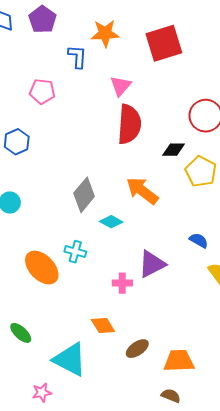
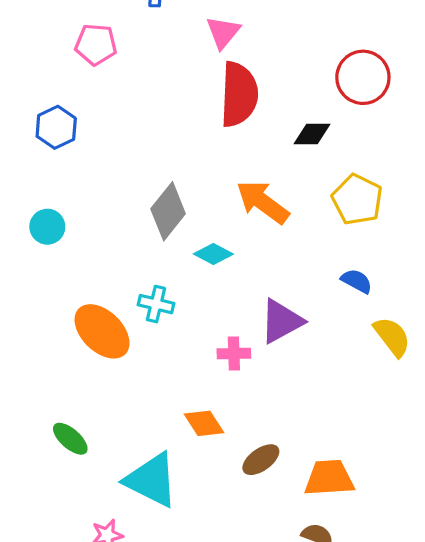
yellow pentagon: (201, 171) -> (357, 200), moved

